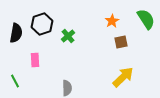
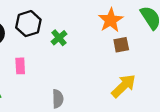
orange star: (112, 21) -> (111, 20), size x1.5

